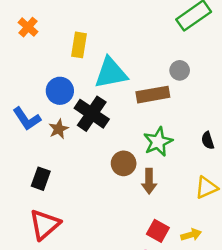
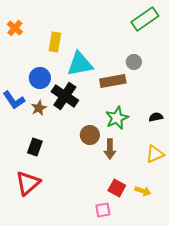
black semicircle: (208, 140) -> (156, 117), turned 96
black rectangle: (41, 179) -> (35, 147), moved
yellow arrow: (191, 235) -> (143, 191), turned 35

